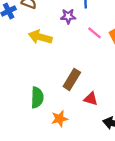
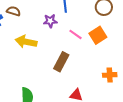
brown rectangle: (72, 79) -> (61, 62), moved

